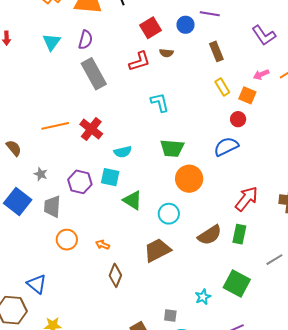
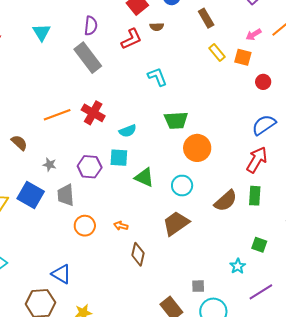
purple semicircle: (85, 40) -> (91, 26), moved
red circle: (238, 119) -> (263, 82), moved
blue semicircle: (226, 147) -> (264, 125), moved
green square: (237, 283) -> (259, 245), size x0.6
cyan star: (203, 297) -> (238, 266), moved

